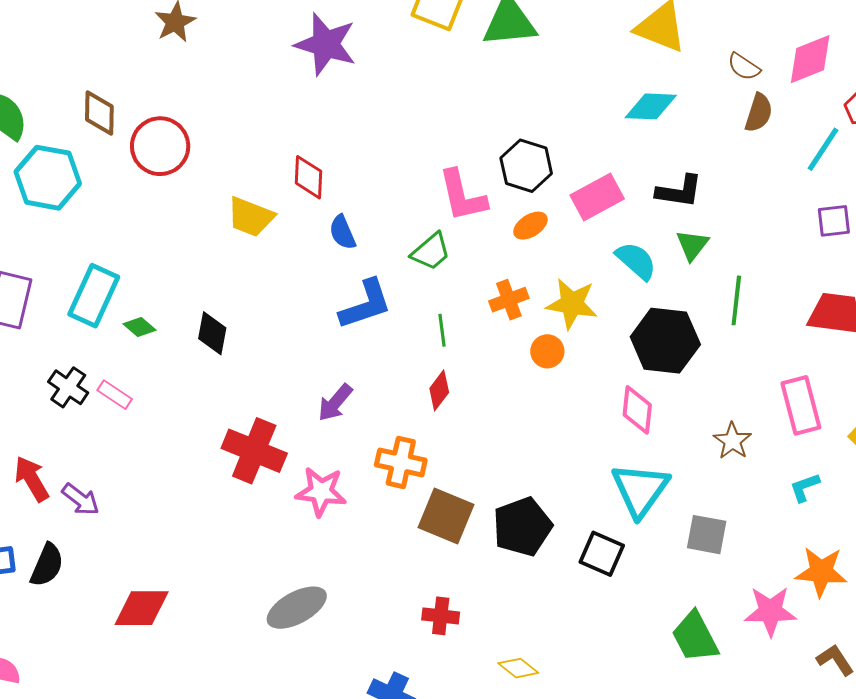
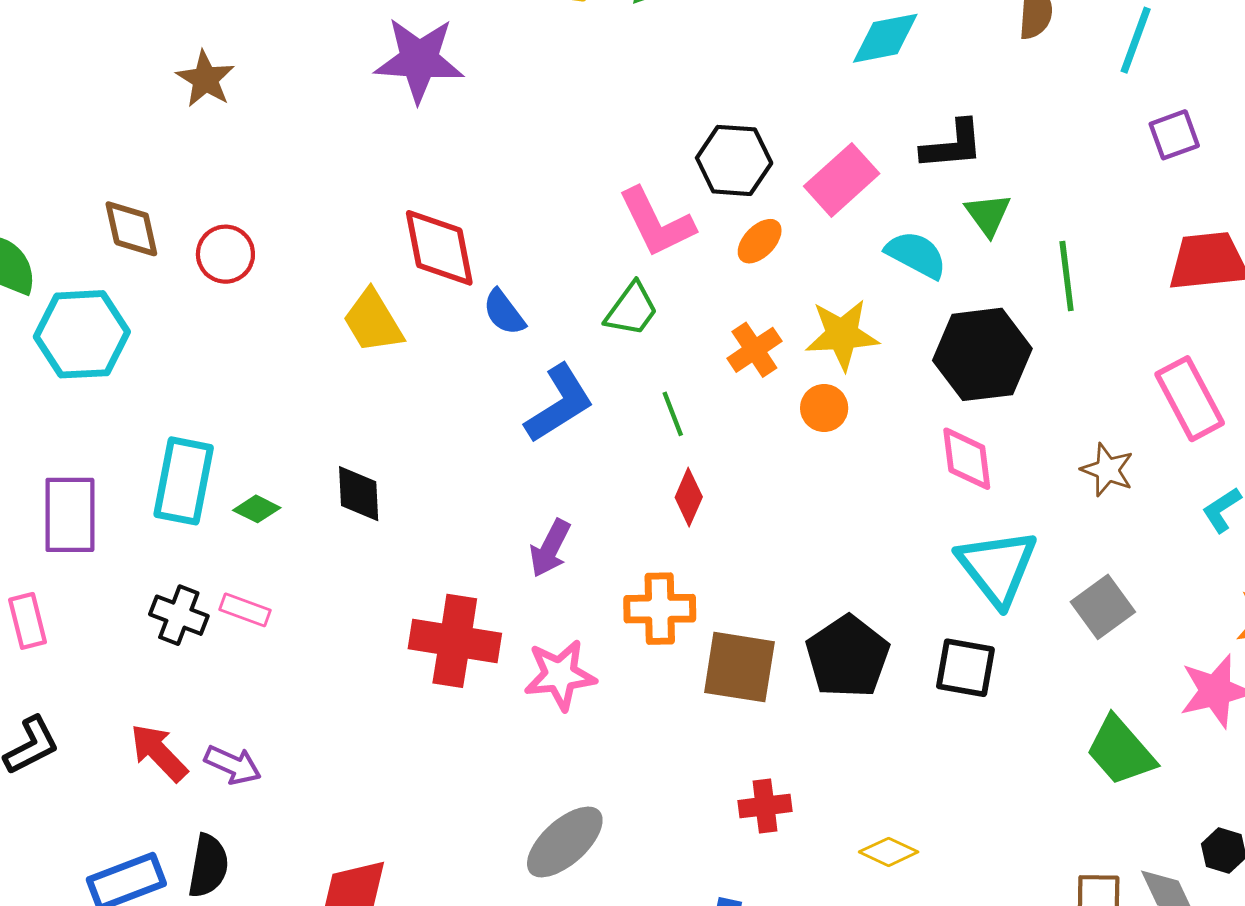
red circle: (160, 146) -> (225, 254), size x0.7
red diamond: (309, 177) -> (439, 248), size x1.4
yellow trapezoid: (251, 217) -> (373, 321), turned 51
gray square: (707, 535) -> (1103, 607), turned -33

